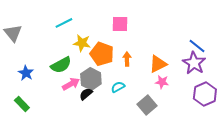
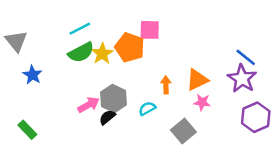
yellow star: (82, 43) -> (102, 54), turned 30
orange pentagon: (102, 54) -> (130, 47), moved
orange arrow: (127, 59) -> (166, 85), moved
green semicircle: (61, 65) -> (81, 52), moved
blue star: (26, 73) -> (32, 75), moved

